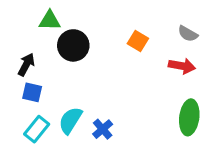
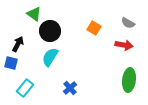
green triangle: (50, 20) -> (34, 14), turned 35
blue square: (32, 92) -> (11, 63), moved
cyan semicircle: (70, 120) -> (50, 57), moved

